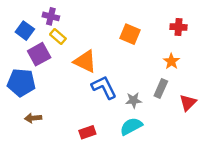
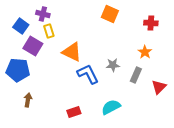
orange square: (130, 34) -> (110, 14), moved
yellow rectangle: (58, 36) -> (49, 31), turned 32
purple square: (39, 54) -> (33, 46), turned -30
gray star: (134, 100) -> (113, 65), moved
brown arrow: (33, 118) -> (28, 100), turned 104

